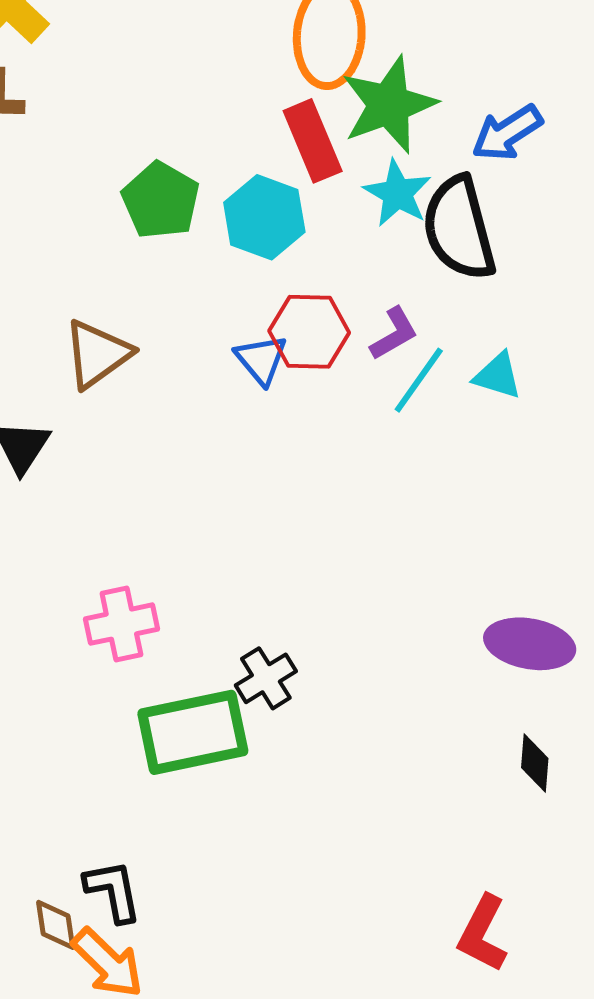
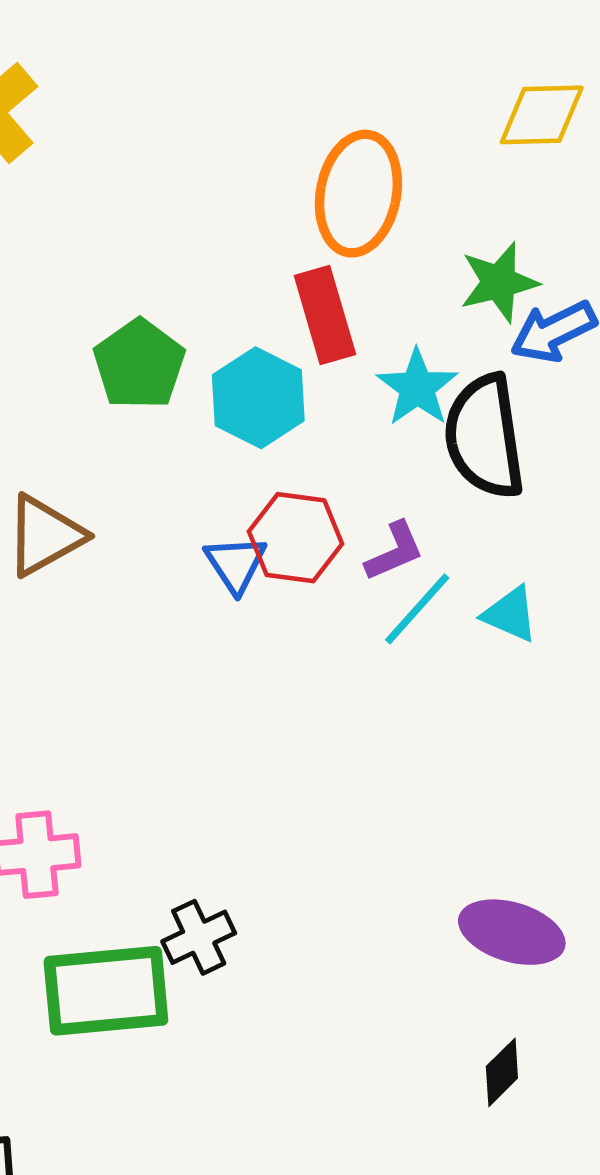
green star: (389, 105) -> (499, 282), moved, size x0.7
black diamond: (535, 763) -> (502, 1072), turned 34

